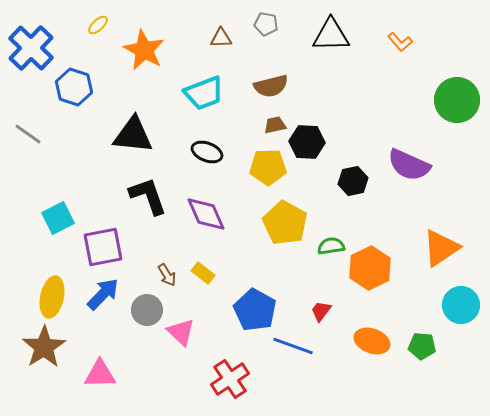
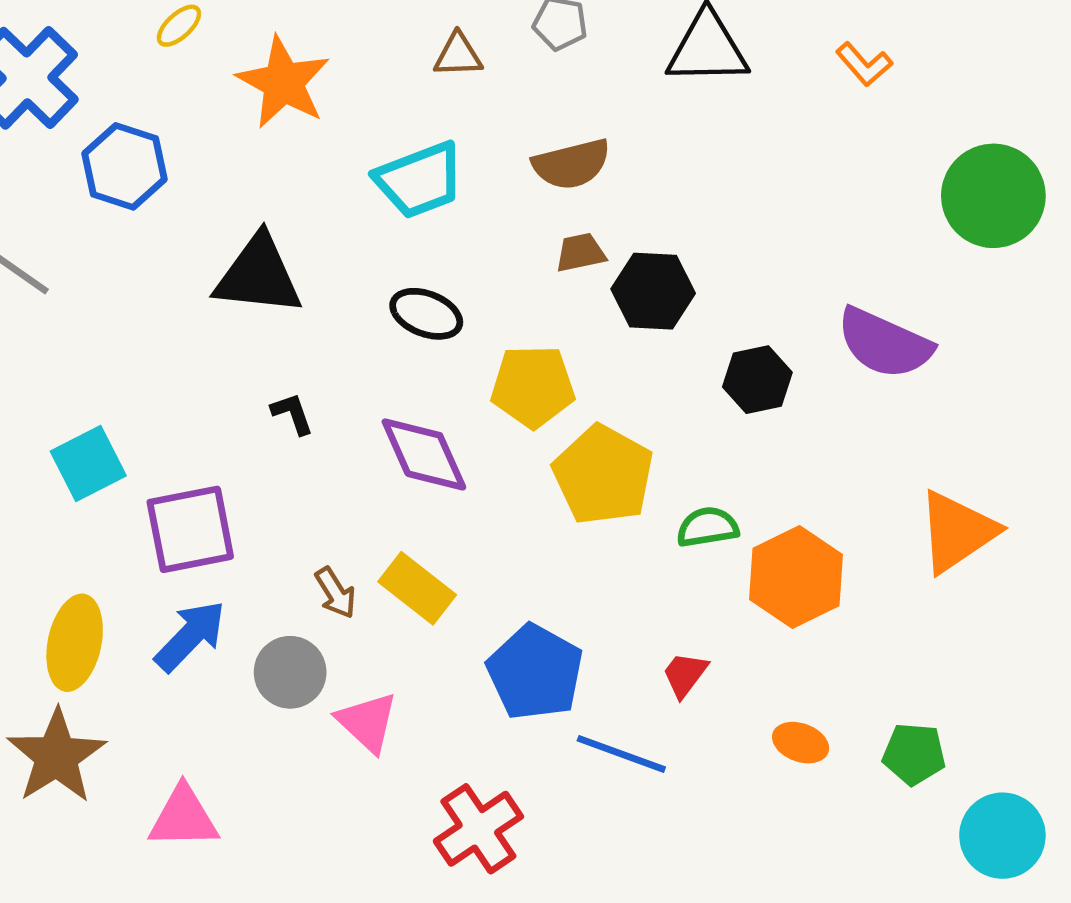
yellow pentagon: (268, 167) -> (533, 386), moved
black L-shape: (148, 196) -> (292, 414), size x0.5
yellow rectangle: (203, 273) -> (417, 588), size x1.4
cyan circle: (461, 305) -> (1002, 836), moved
orange ellipse: (372, 341) -> (801, 743), size x0.7

